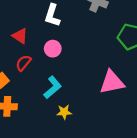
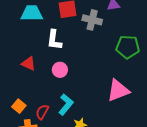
red semicircle: (23, 63) -> (42, 112), moved

